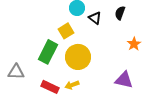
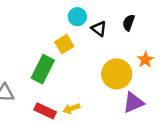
yellow circle: (78, 57) -> (117, 74), moved
purple triangle: (124, 80) -> (133, 103), turned -36

